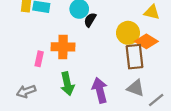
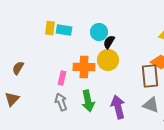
yellow circle: (128, 33) -> (108, 60), moved
gray arrow: (26, 91) -> (61, 102), moved, turned 90

